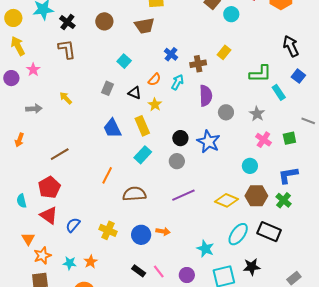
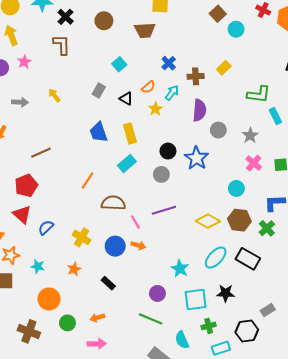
yellow star: (155, 105) -> (156, 109), moved
orange star: (91, 262) -> (74, 269), moved
pink line: (159, 271) -> (135, 222), moved

